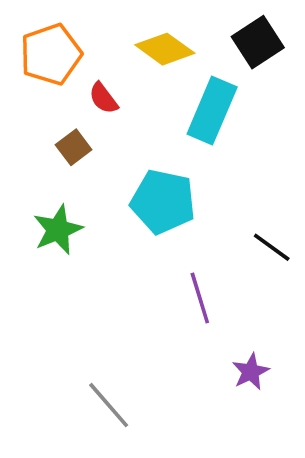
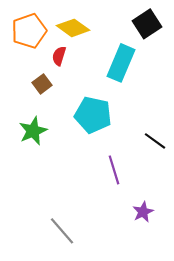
yellow diamond: (165, 49) -> (73, 28), moved
red semicircle: (103, 98) -> (59, 56), turned 54

